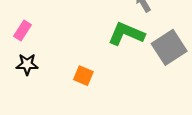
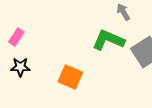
orange square: (83, 76) -> (70, 77), size x1.4

